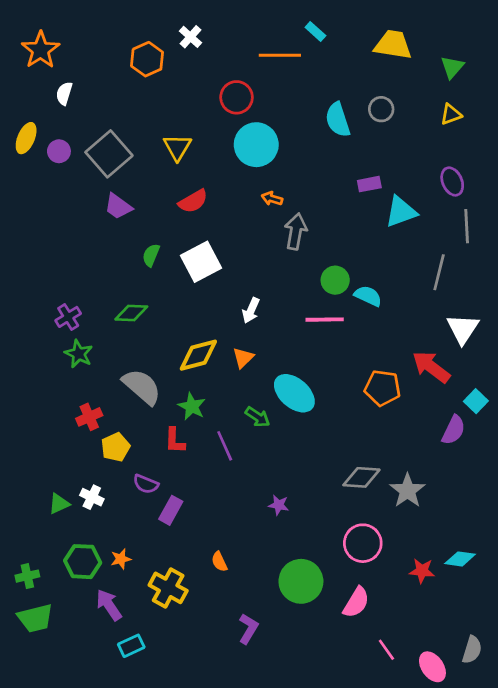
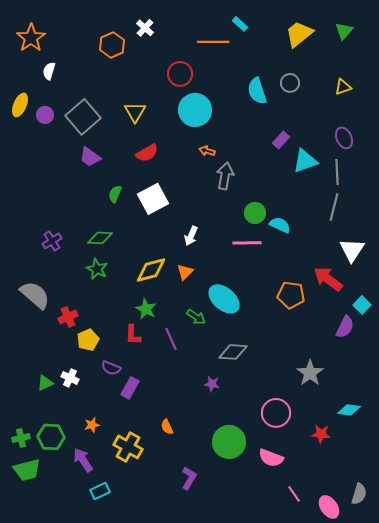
yellow trapezoid: (393, 45) -> (299, 34), turned -48
green triangle: (452, 67) -> (344, 31), moved
purple rectangle: (369, 184) -> (281, 140), turned -36
gray line: (467, 226) -> (337, 172), moved
green star: (79, 354) -> (97, 269), moved
gray semicircle: (142, 387) -> (35, 295), moved
gray diamond: (361, 477) -> (233, 352), moved
cyan diamond: (460, 559) -> (349, 410), moved
green hexagon: (83, 562) -> (51, 437), moved
pink semicircle: (356, 602) -> (271, 458), turned 80

